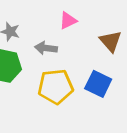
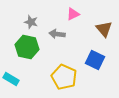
yellow pentagon: (56, 87) -> (64, 77), moved, turned 30

